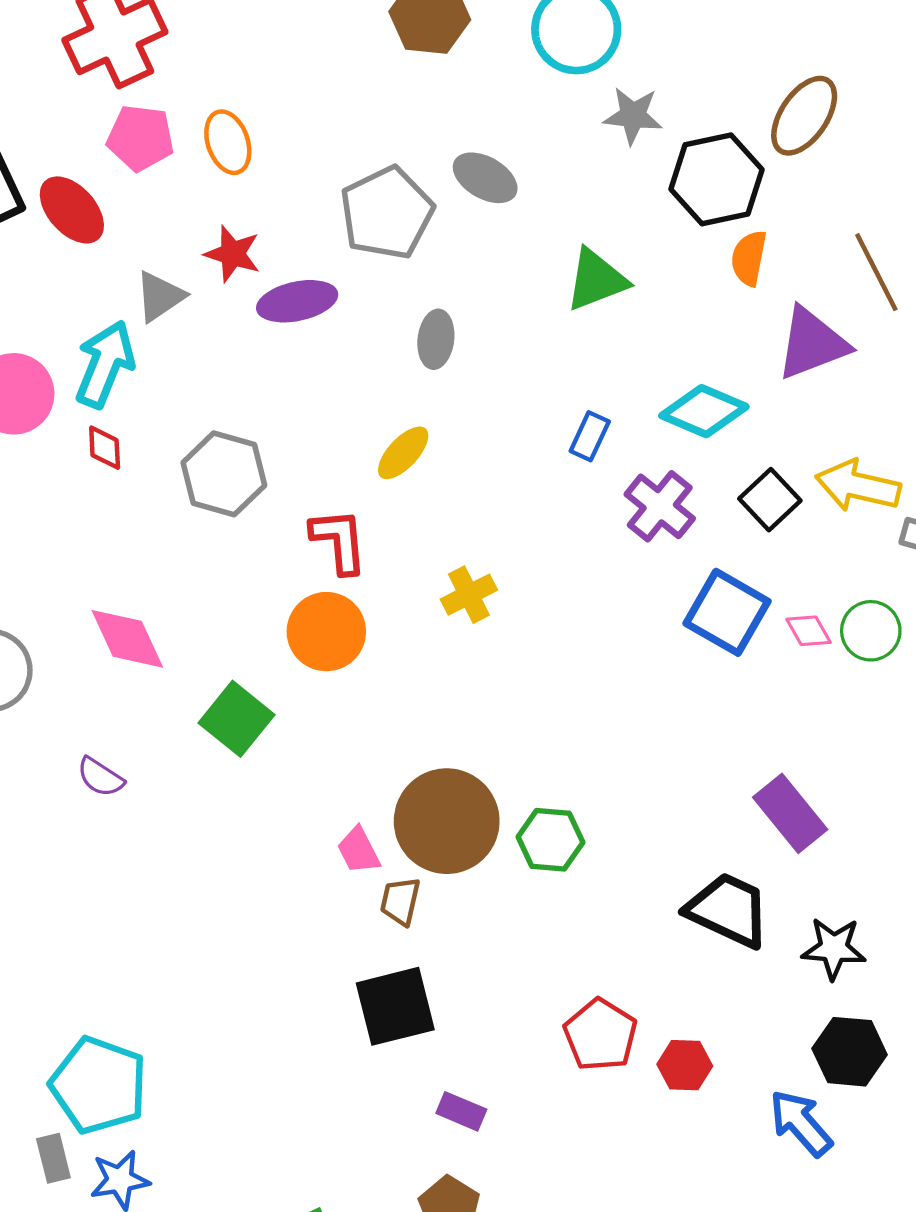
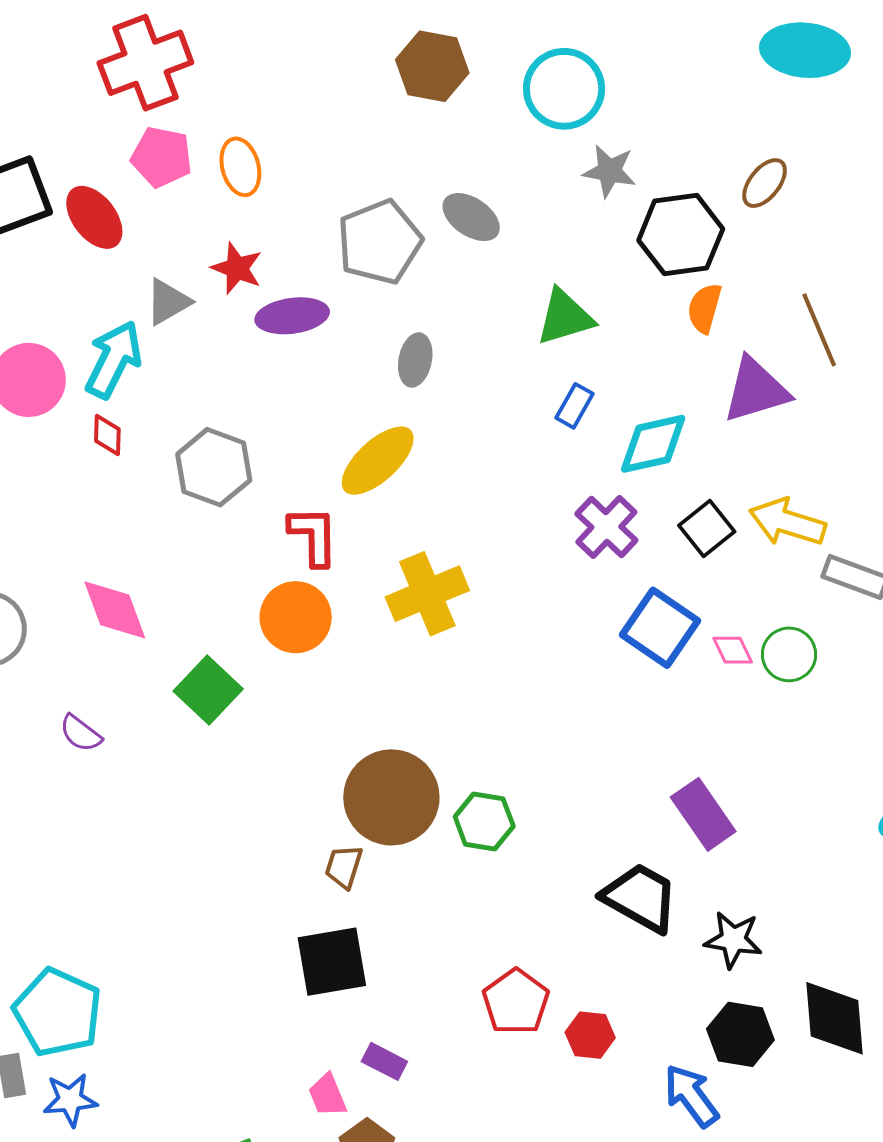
brown ellipse: (804, 116) -> (765, 183), size x0.7
cyan diamond: (704, 411) -> (653, 444), turned -40
blue rectangle: (590, 436) -> (575, 406), moved
yellow ellipse: (403, 453) -> (378, 461), size x1.5
yellow cross: (469, 595) -> (427, 594), size x1.6
pink trapezoid: (359, 850) -> (327, 1095), moved

